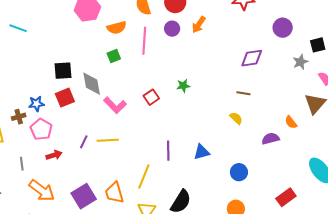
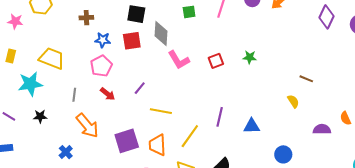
purple diamond: (252, 58) -> (327, 17), moved, turned -70
brown cross: (19, 117) -> (86, 18), moved
yellow line: (108, 140) -> (161, 111), moved
red arrow: (54, 155) -> (108, 94), turned 42

